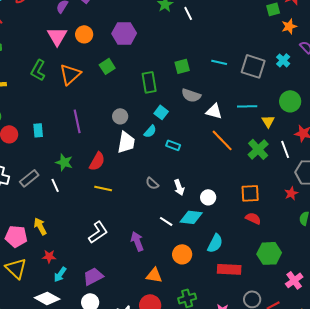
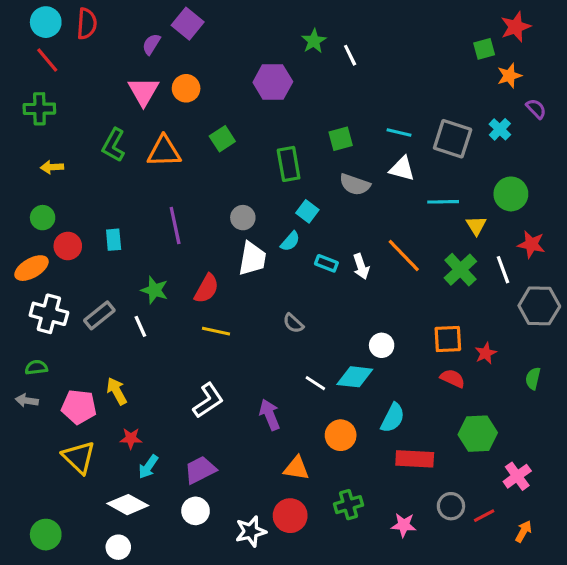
purple hexagon: (124, 33) -> (273, 82), moved
orange triangle: (70, 74) -> (164, 151), turned 40
white triangle: (214, 111) -> (402, 169), moved
white arrow: (179, 187) -> (361, 266), moved
red star: (291, 193) -> (486, 353), moved

